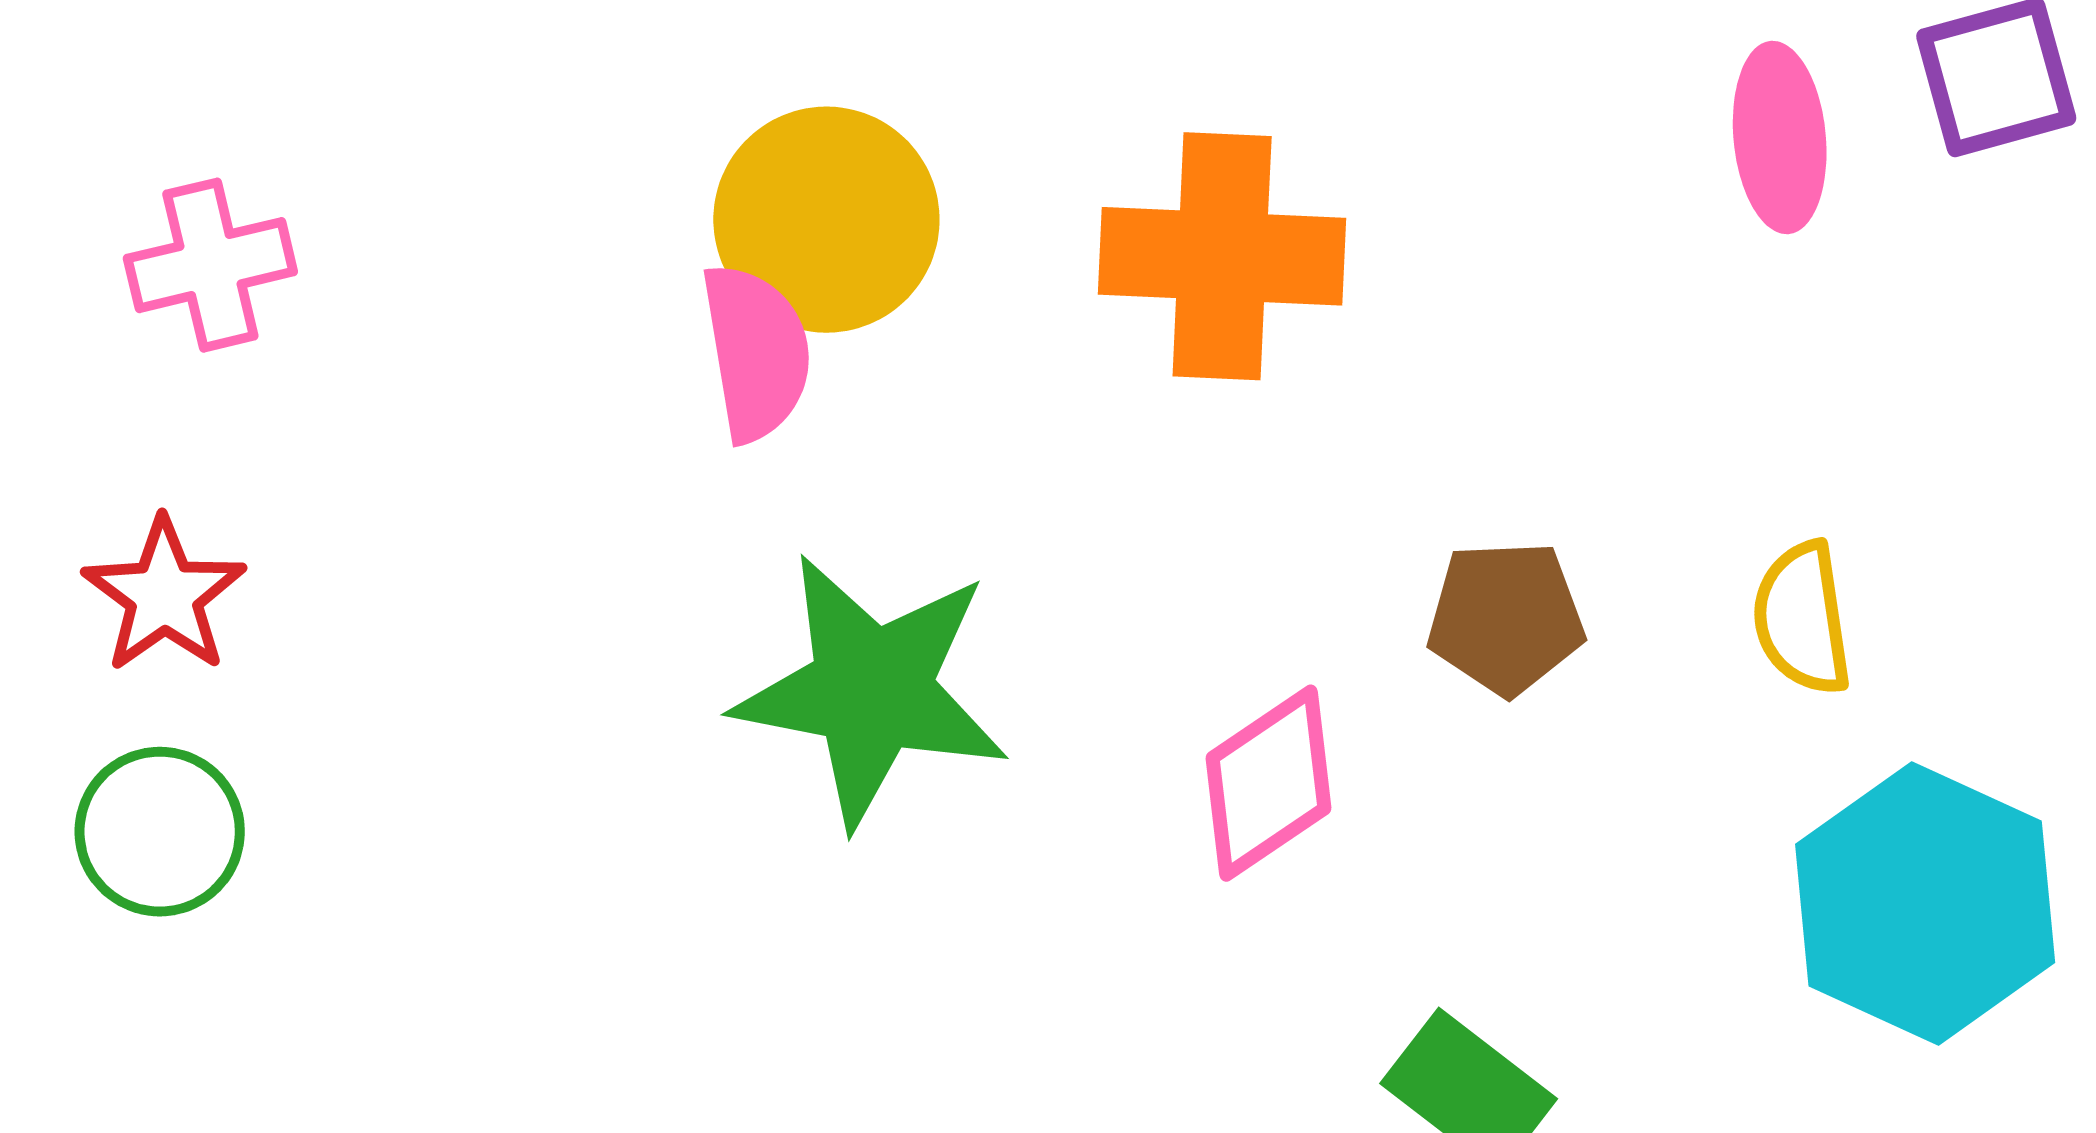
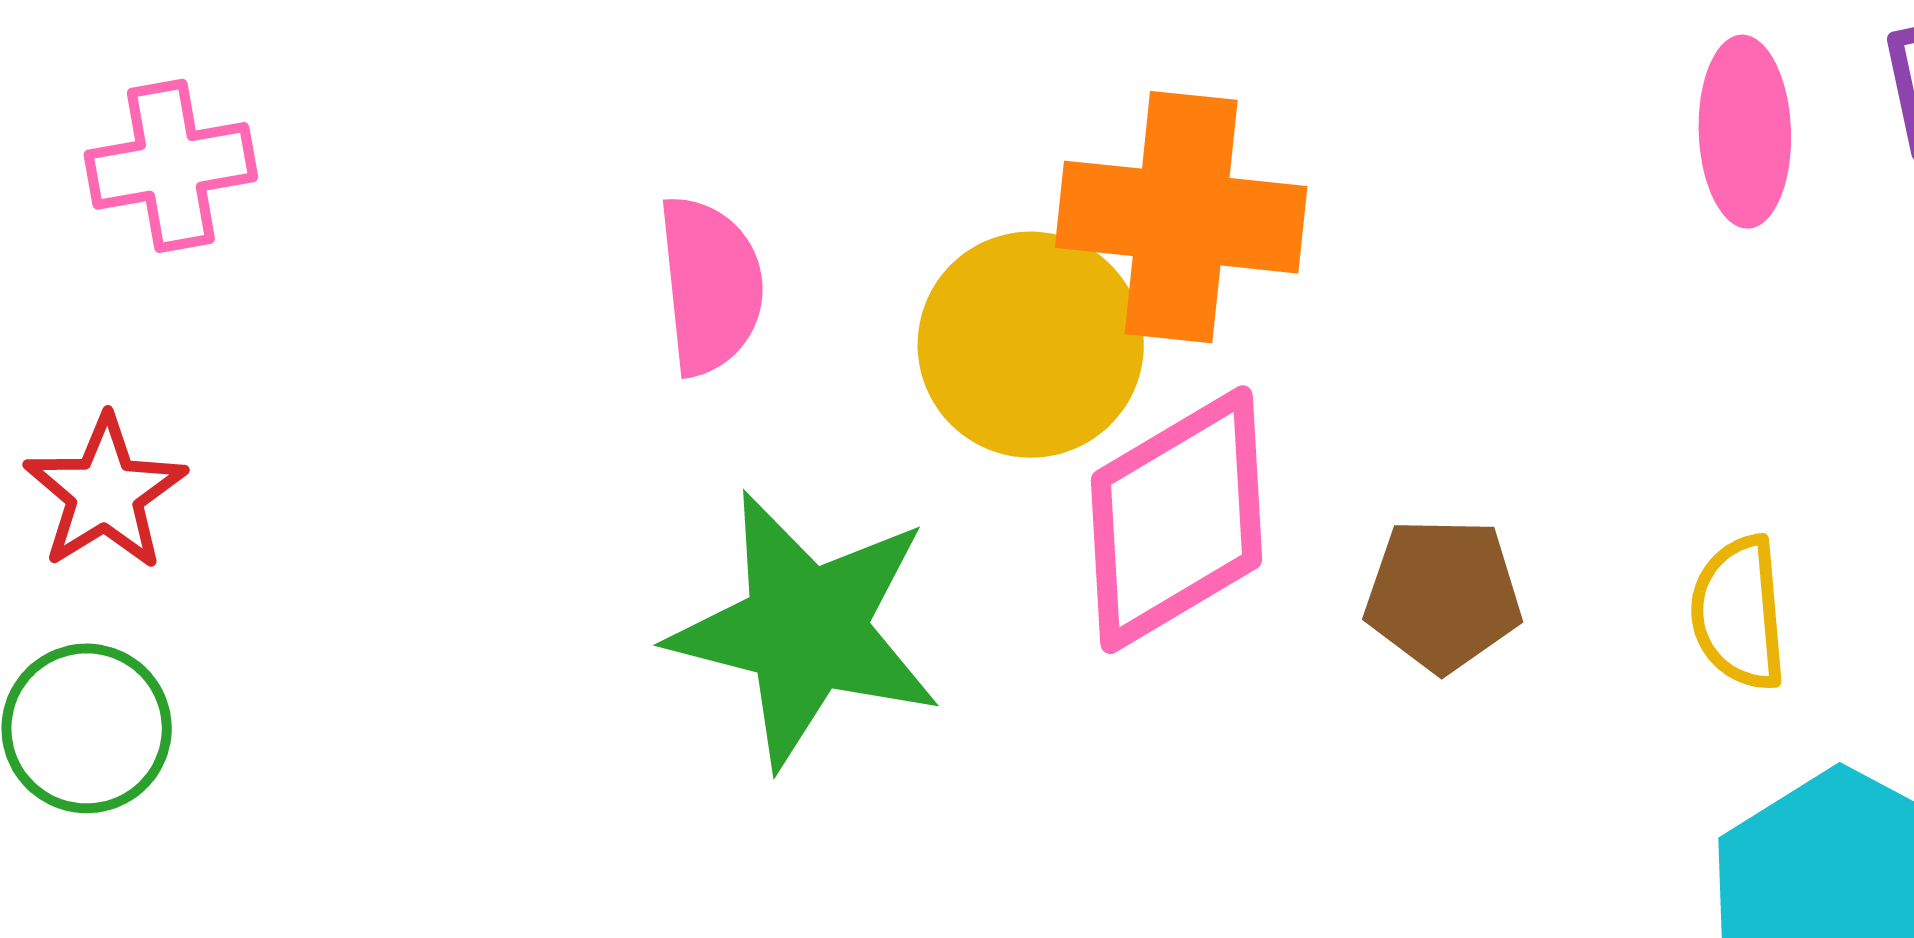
yellow circle: (826, 220) -> (1031, 345), moved
pink diamond: (1268, 783) -> (1177, 520), moved, size x1.4

